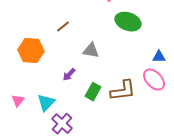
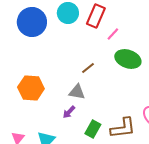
brown line: (63, 27) -> (88, 68), moved
gray triangle: (91, 51) -> (77, 92), moved

